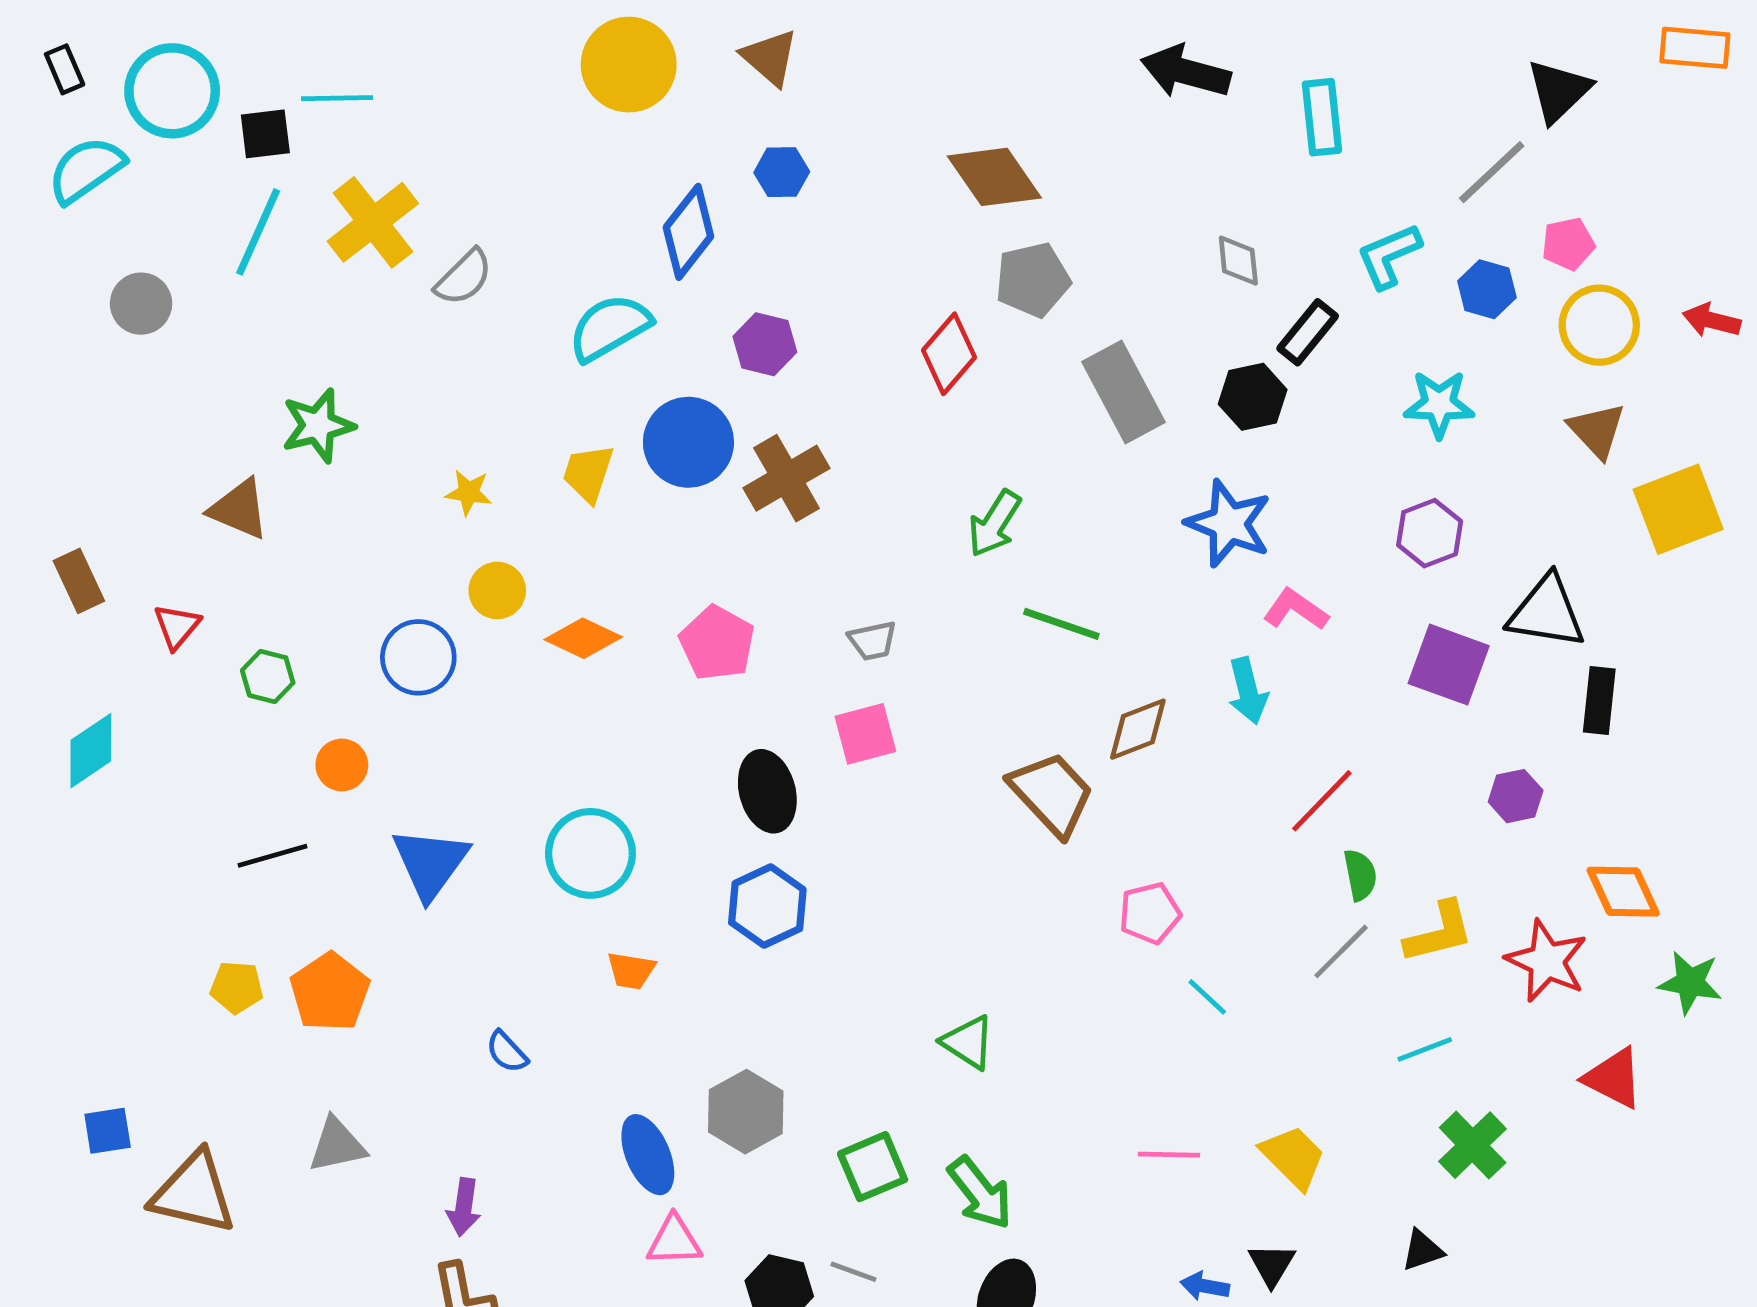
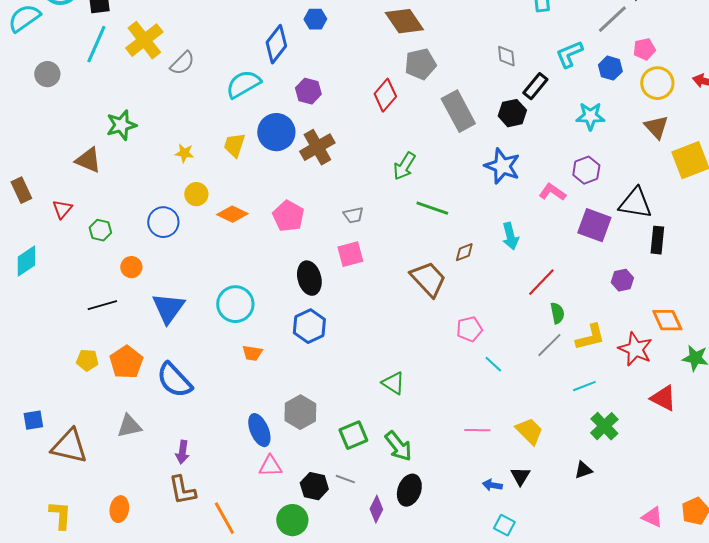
pink L-shape: (1296, 610) -> (552, 192), moved
brown diamond: (1138, 729) -> (464, 252), size x0.7
blue semicircle: (507, 1052) -> (174, 380), moved, size x2.0

